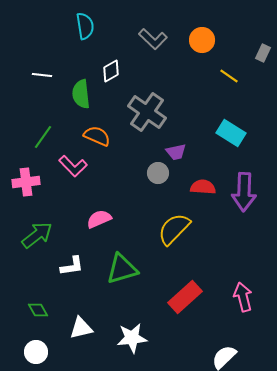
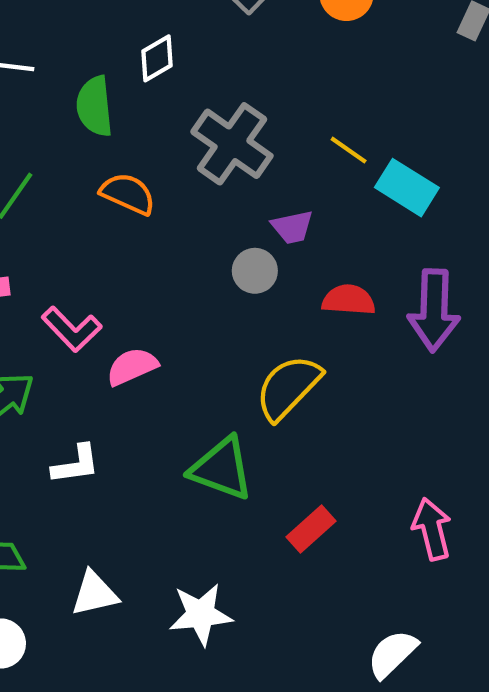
yellow line: (229, 76) -> (349, 150), moved
pink L-shape: (73, 166) -> (72, 329), moved
green triangle: (122, 269) -> (222, 469), moved, turned 36
red rectangle: (185, 297) -> (311, 529), size x0.7

